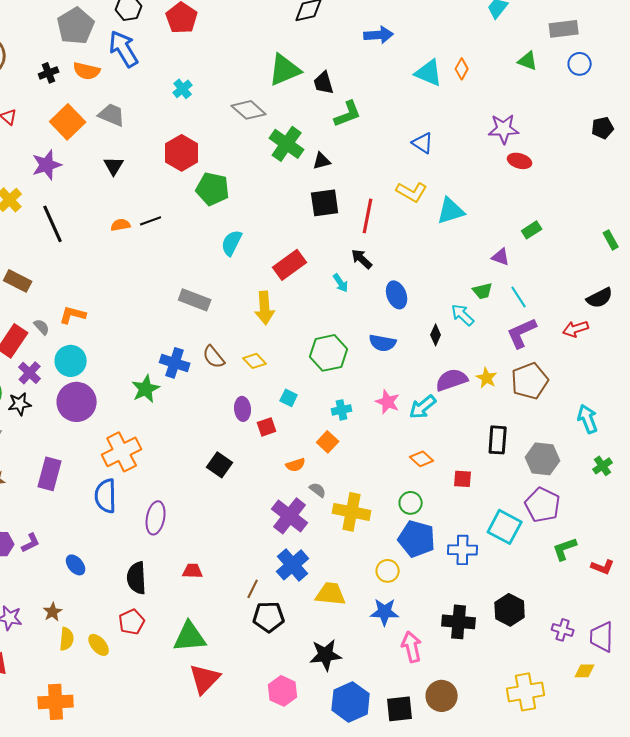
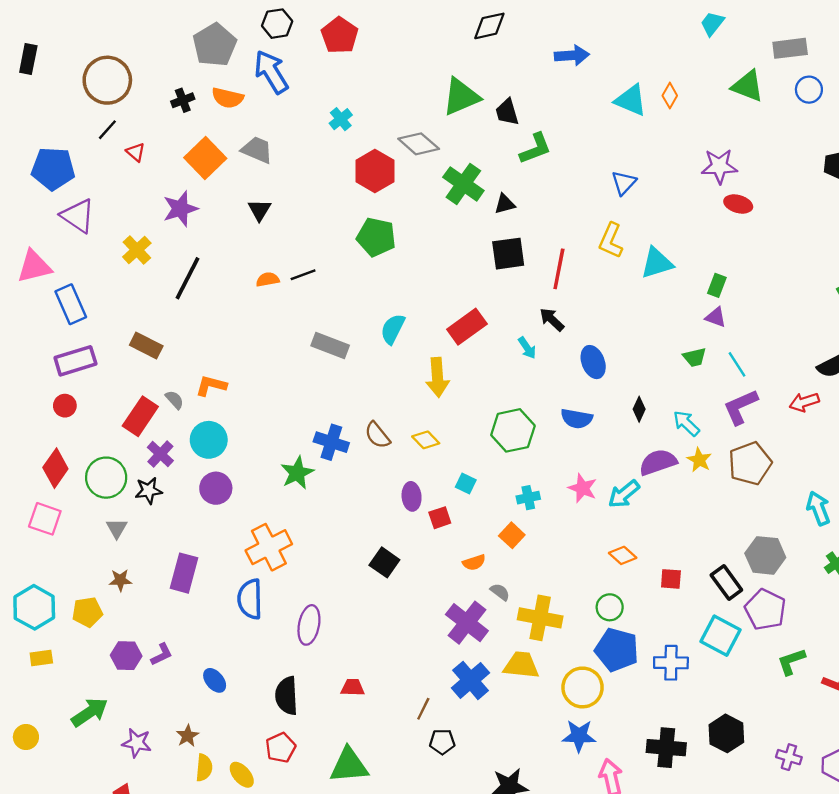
green triangle: (528, 61) -> (748, 86), size x1.4
blue triangle: (423, 143) -> (624, 183), turned 40
red hexagon: (182, 153) -> (375, 171), moved
yellow L-shape: (412, 192) -> (611, 241), turned 84
black line: (53, 224) -> (187, 278), turned 51
green rectangle: (532, 230) -> (717, 285), moved, turned -36
cyan semicircle: (232, 243) -> (393, 329), moved
gray rectangle: (195, 300) -> (330, 346), moved
cyan arrow: (463, 315) -> (686, 423), moved
purple circle: (77, 402) -> (216, 488), size x0.7
black rectangle: (498, 440) -> (726, 583), moved, turned -40
yellow circle: (388, 571) -> (583, 687), size x1.5
yellow trapezoid: (331, 594) -> (521, 665), moved
black pentagon: (269, 617) -> (442, 742), size x0.7

